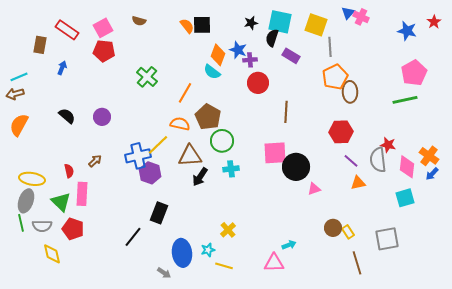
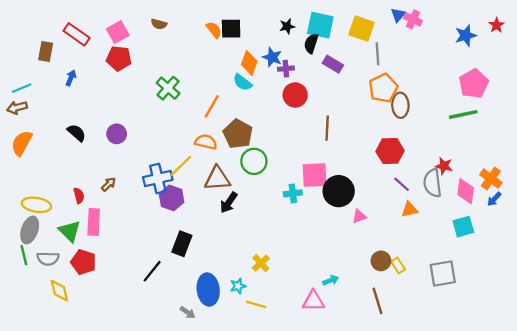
blue star: (407, 31) -> (466, 35), turned -30
cyan cross: (231, 169) -> (293, 193), moved
brown line: (357, 263) -> (378, 301), moved

